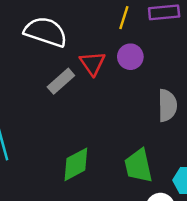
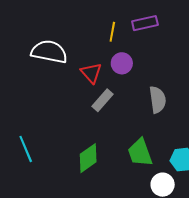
gray rectangle: (61, 81) -> (103, 100), moved

